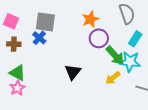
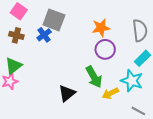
green arrow: (115, 55) -> (94, 77), moved
black triangle: (73, 72) -> (67, 93), moved
green triangle: (17, 73) -> (13, 66), turned 42

